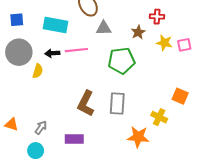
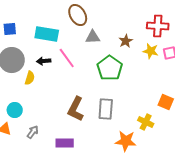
red cross: (157, 17) -> (158, 26), moved, size x1.5
pink line: (76, 50) -> (67, 58), turned 60
green pentagon: (121, 61) -> (110, 68), turned -30
cyan circle: (36, 151) -> (15, 110), moved

